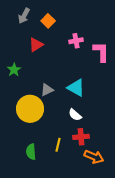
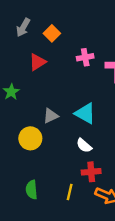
yellow circle: (30, 109) -> (30, 138), size x0.7
yellow line: (58, 145) -> (70, 192), moved

